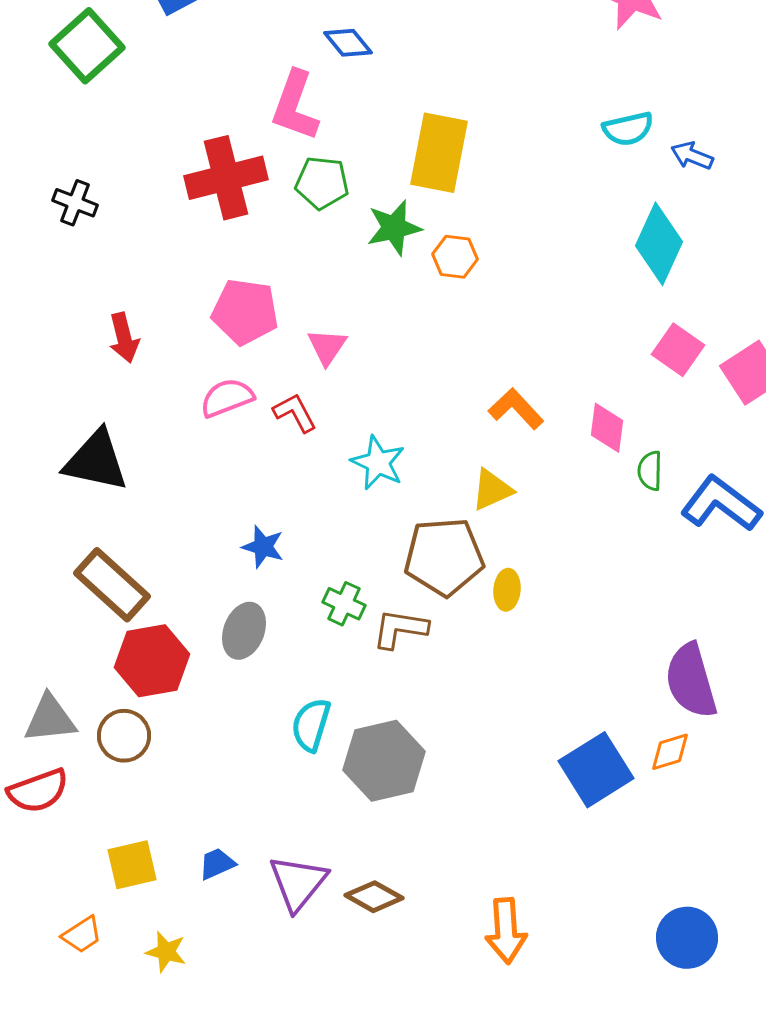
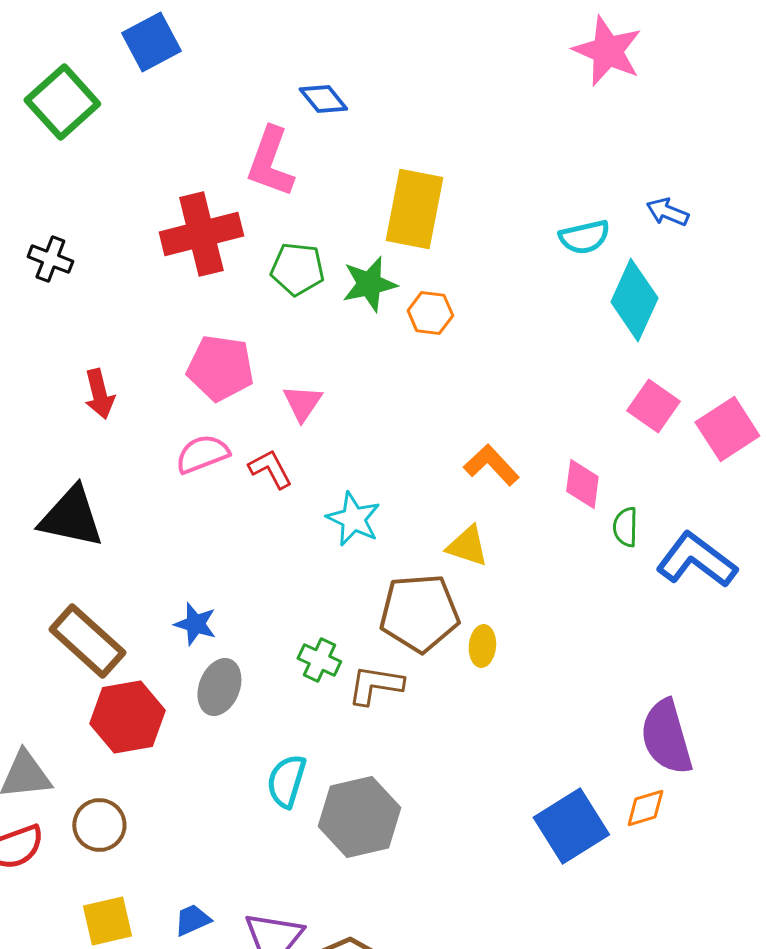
cyan semicircle: (628, 129) -> (584, 237), moved
green pentagon: (322, 183) -> (297, 269), moved
yellow triangle: (492, 490) -> (467, 546), turned 42
blue star: (263, 547) -> (195, 624), moved
brown circle: (124, 736) -> (99, 825), moved

